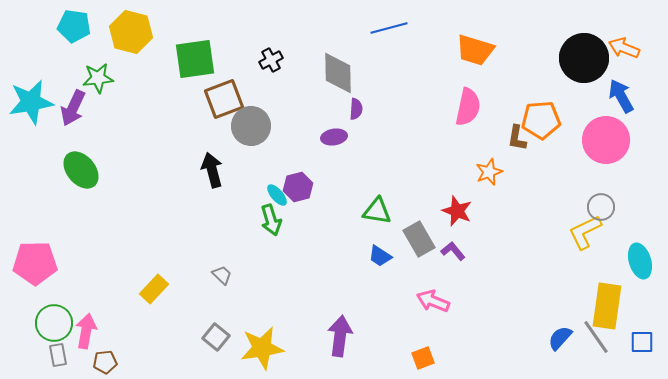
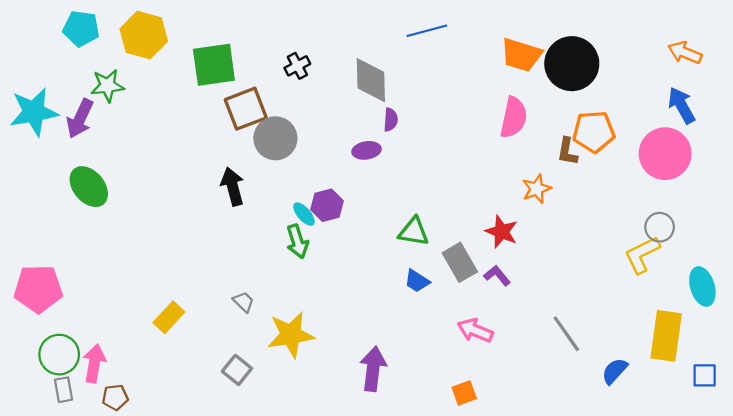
black circle: (584, 58) -> (572, 64), moved
gray line: (596, 337) -> (566, 334), moved
yellow star: (262, 348) -> (291, 335), moved

